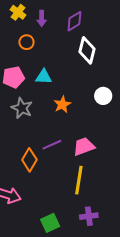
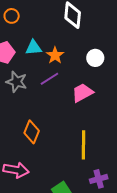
orange star: (62, 104) -> (55, 55), moved
purple line: (52, 145) -> (49, 79), moved
pink trapezoid: (84, 146) -> (82, 93), moved

